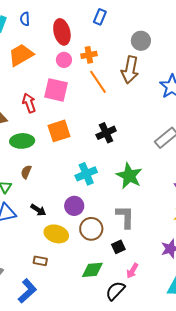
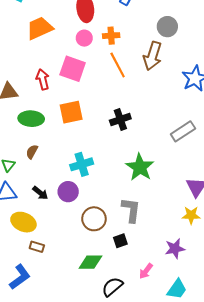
cyan cross: (86, 174) -> (82, 164), moved
purple circle: (74, 206) -> (68, 192), moved
yellow ellipse: (56, 234) -> (23, 222), moved
pink arrow: (132, 271) -> (146, 271), moved

